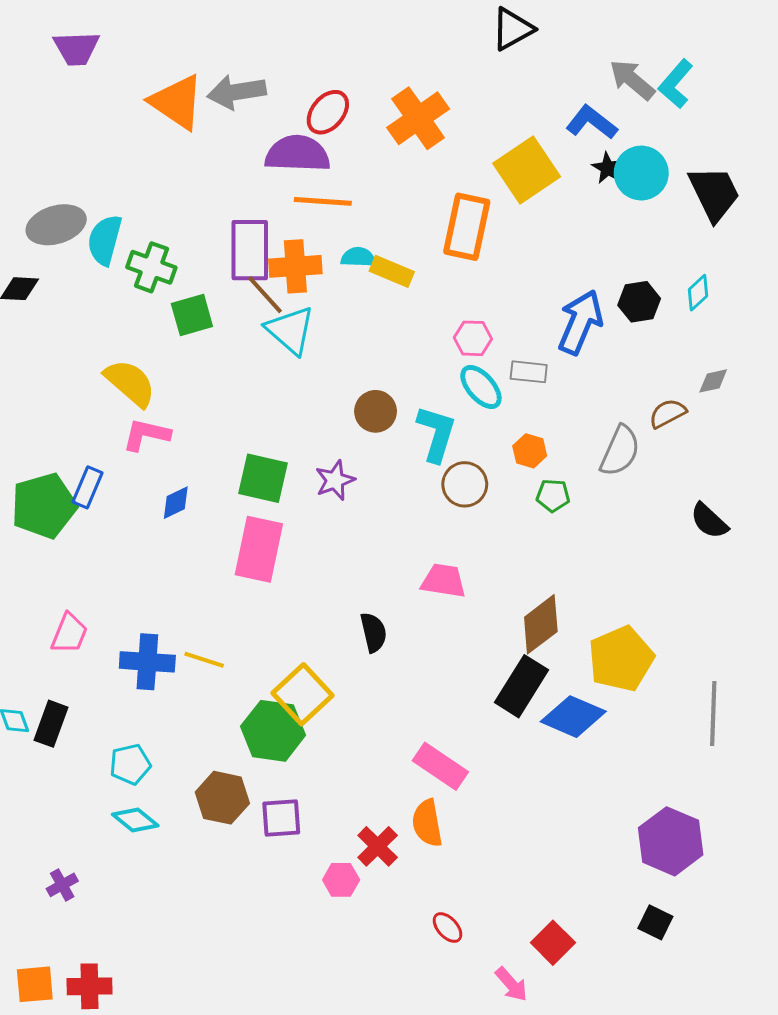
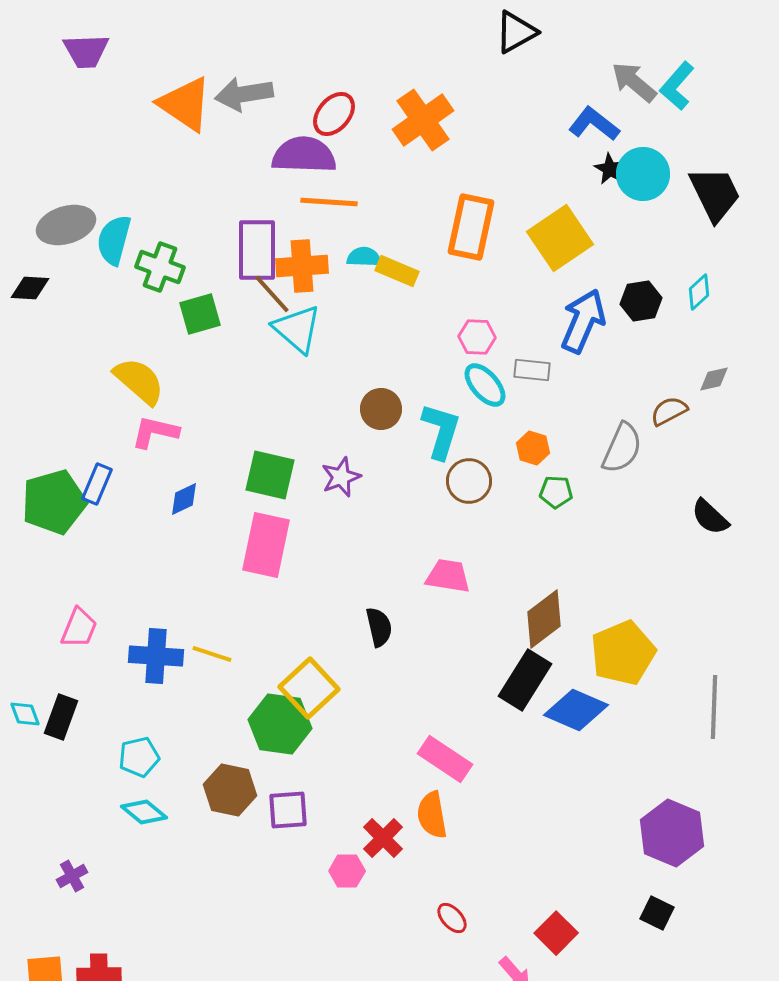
yellow square: (527, 170) -> (560, 238), moved

